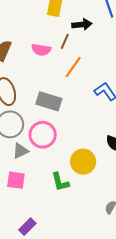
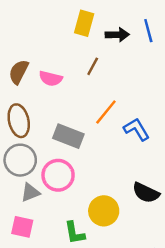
black arrow: (82, 24) -> (117, 35), moved
pink semicircle: (41, 50) -> (51, 78), moved
orange line: (73, 67) -> (106, 112), moved

